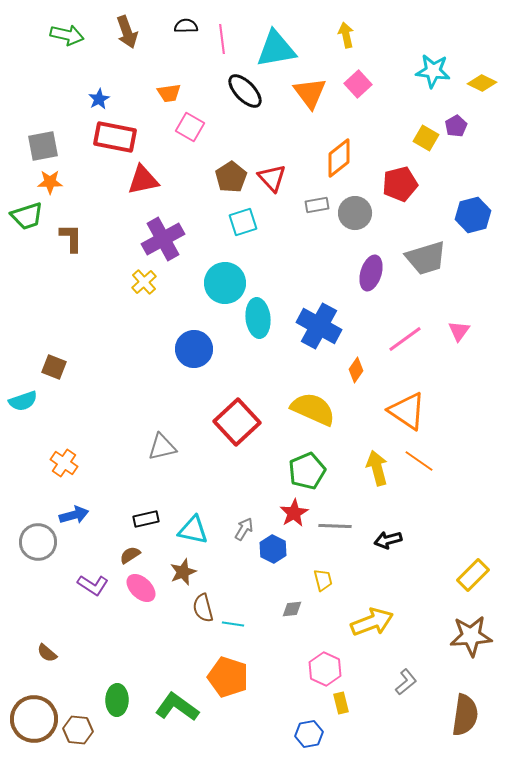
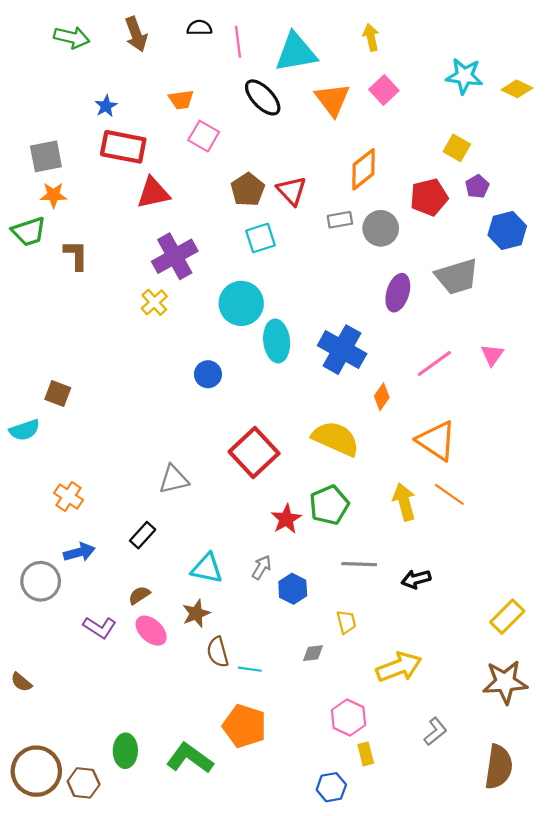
purple pentagon: (456, 126) -> (477, 186), moved
blue circle: (194, 349) -> (208, 374), size x0.7
red star: (294, 513) -> (286, 519), moved
black rectangle: (146, 519) -> (143, 535), moved, turned -35
brown semicircle: (47, 653) -> (21, 682), moved

